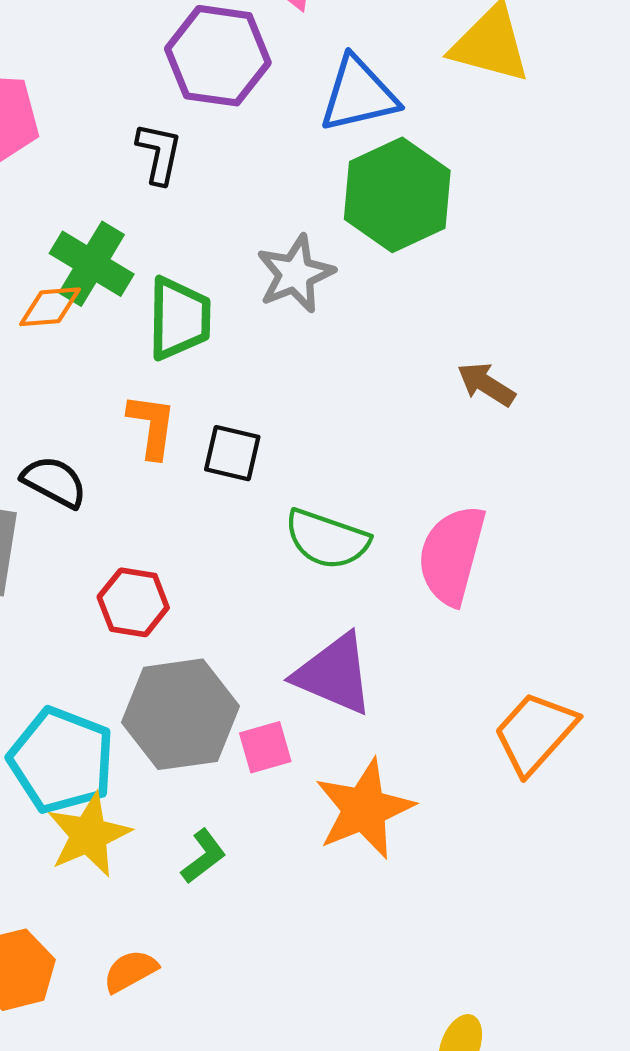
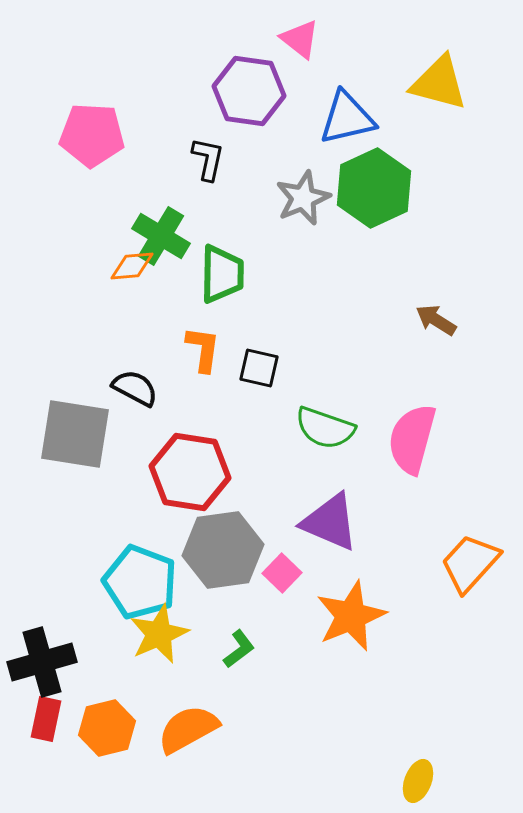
gray star: (295, 274) -> (303, 198), moved
red hexagon: (133, 602) -> (190, 472), size x1.6
pink square: (265, 747) -> (282, 573), turned -30
orange semicircle: (130, 971) -> (188, 729), size x1.6

